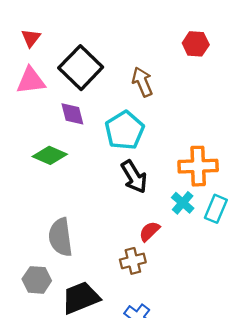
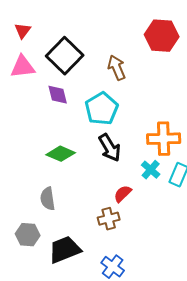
red hexagon: (196, 44) -> (162, 36), size x1.5
green diamond: (50, 155) -> (61, 154), moved
gray semicircle: (60, 237) -> (48, 199), size x0.7

